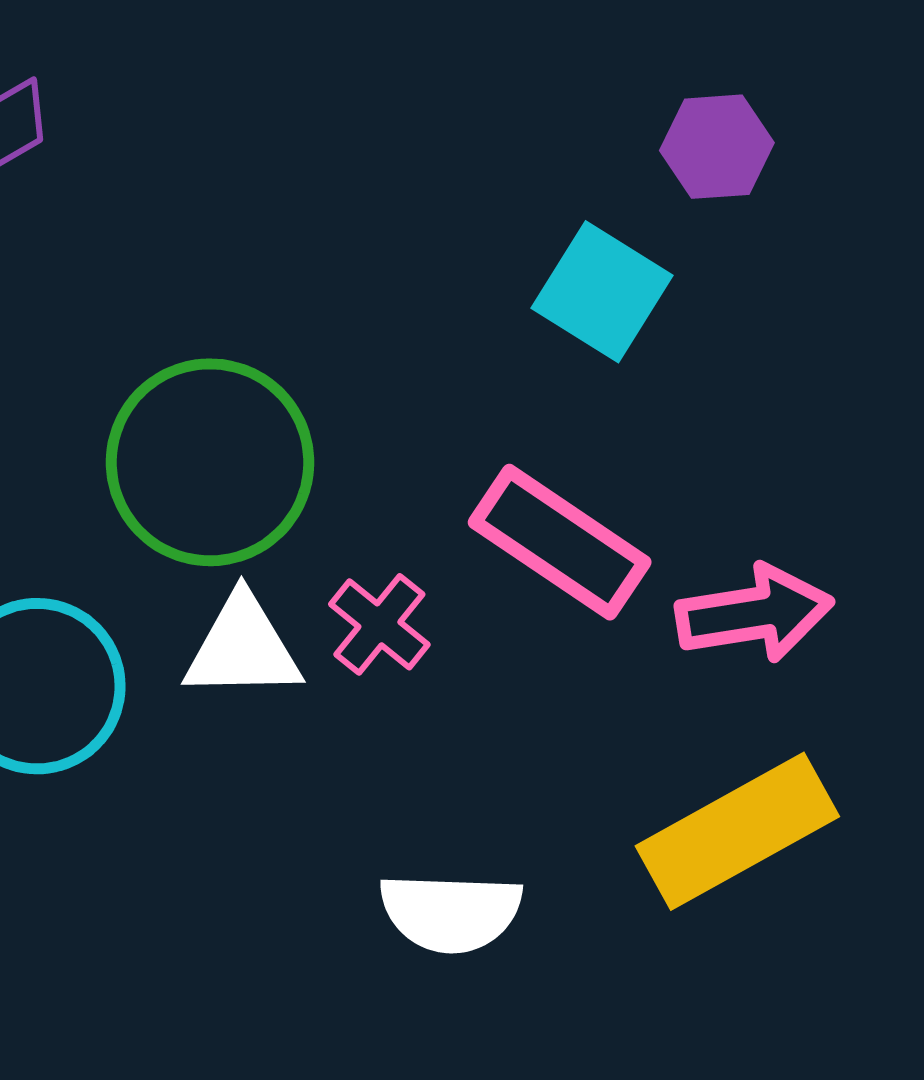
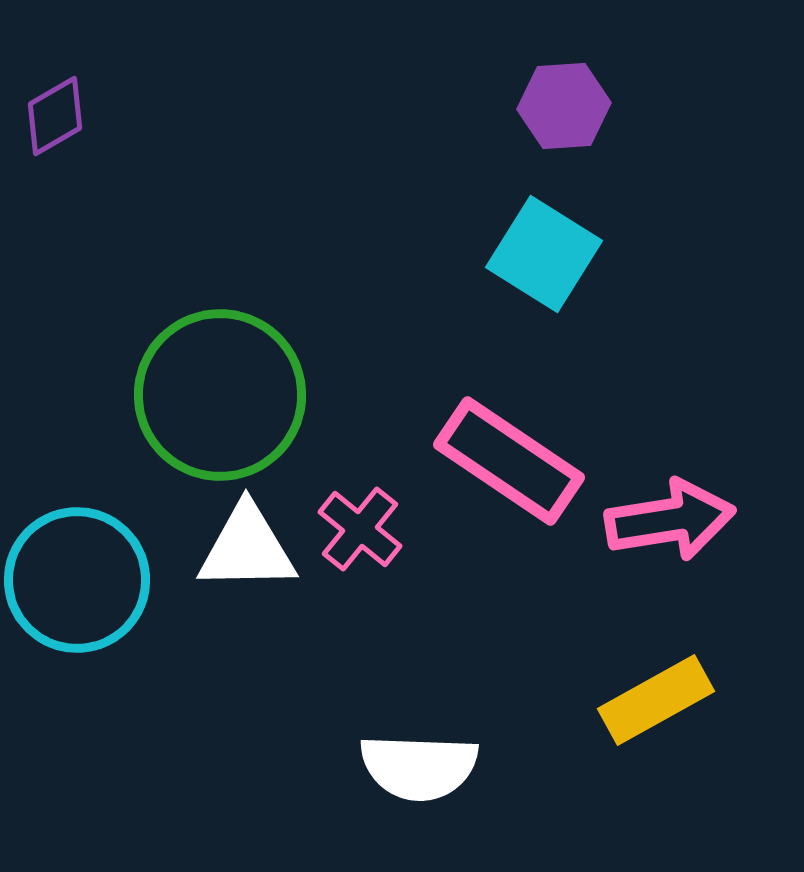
purple hexagon: (717, 147) -> (564, 106), moved
yellow rectangle: (737, 831) -> (656, 700), size x0.7

